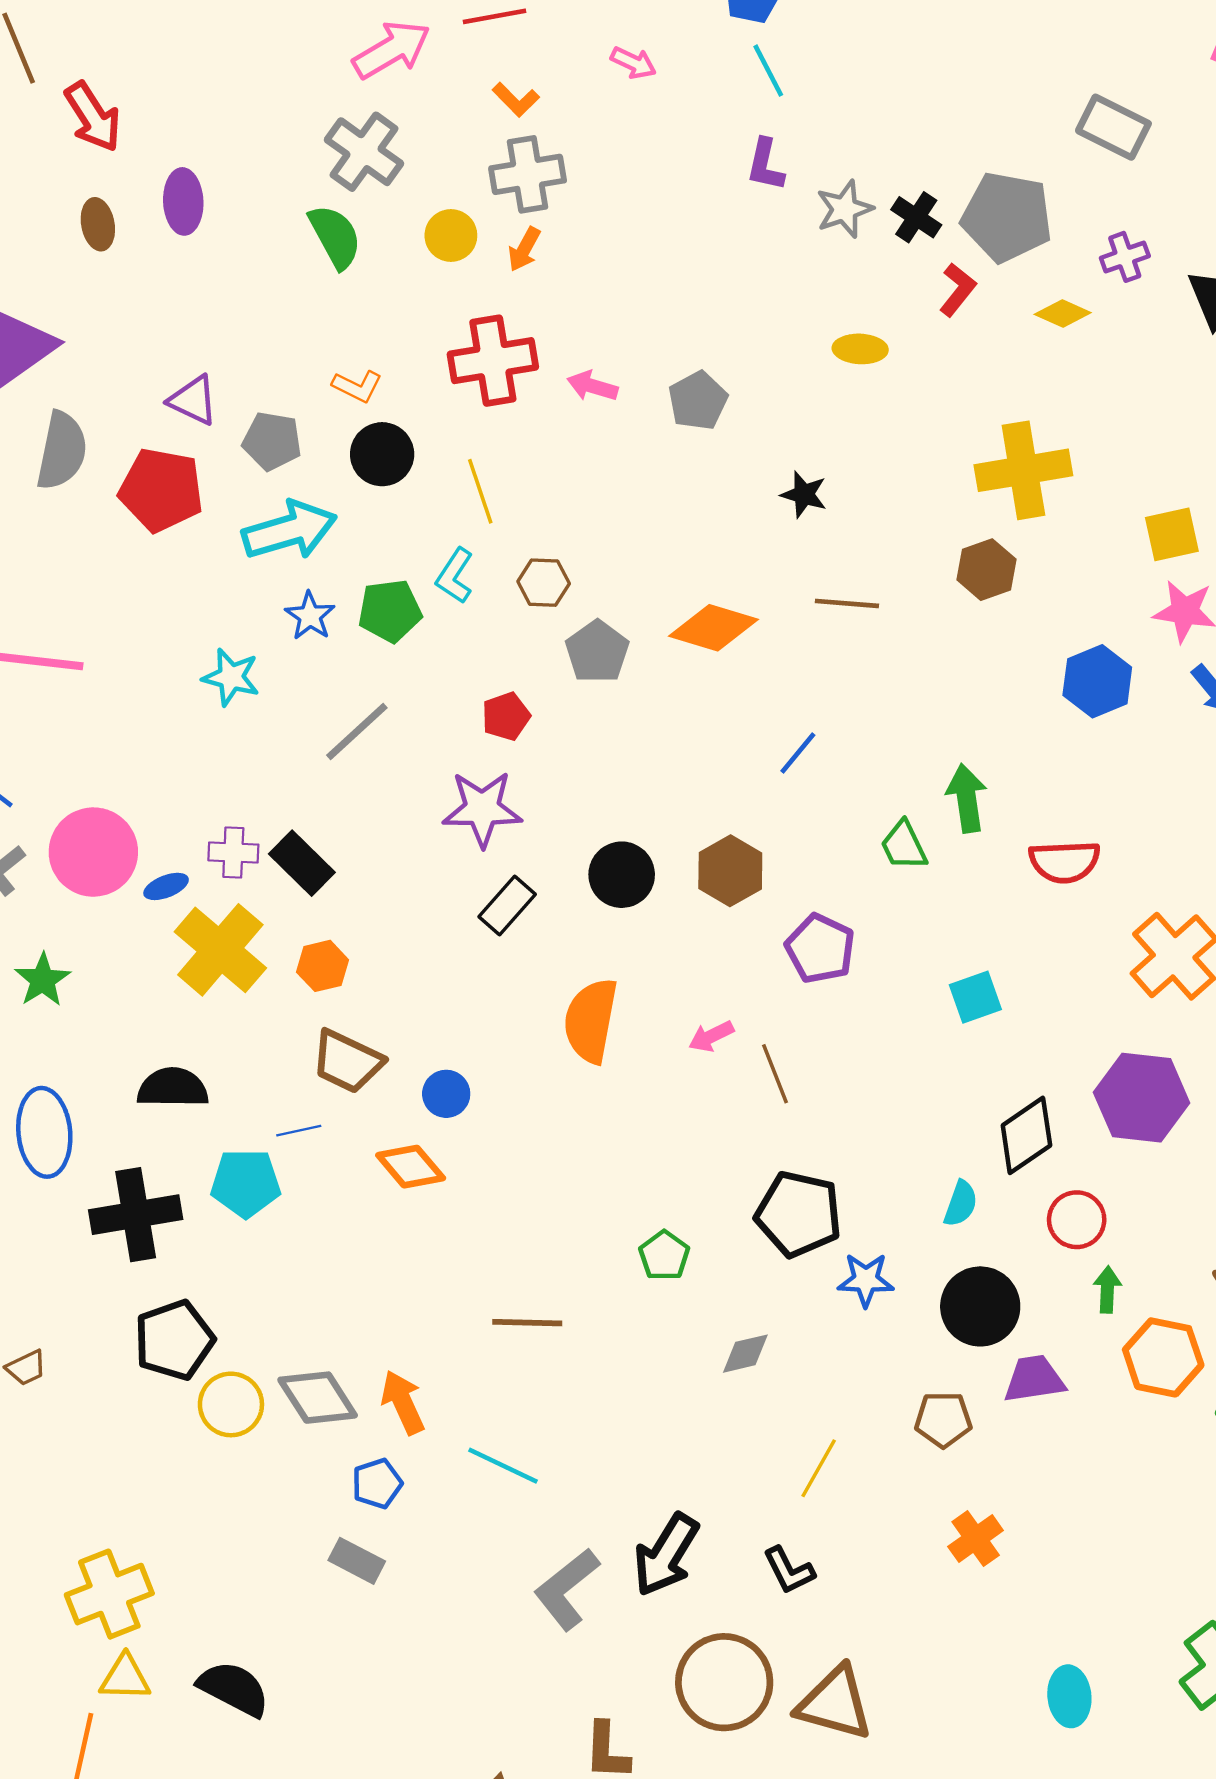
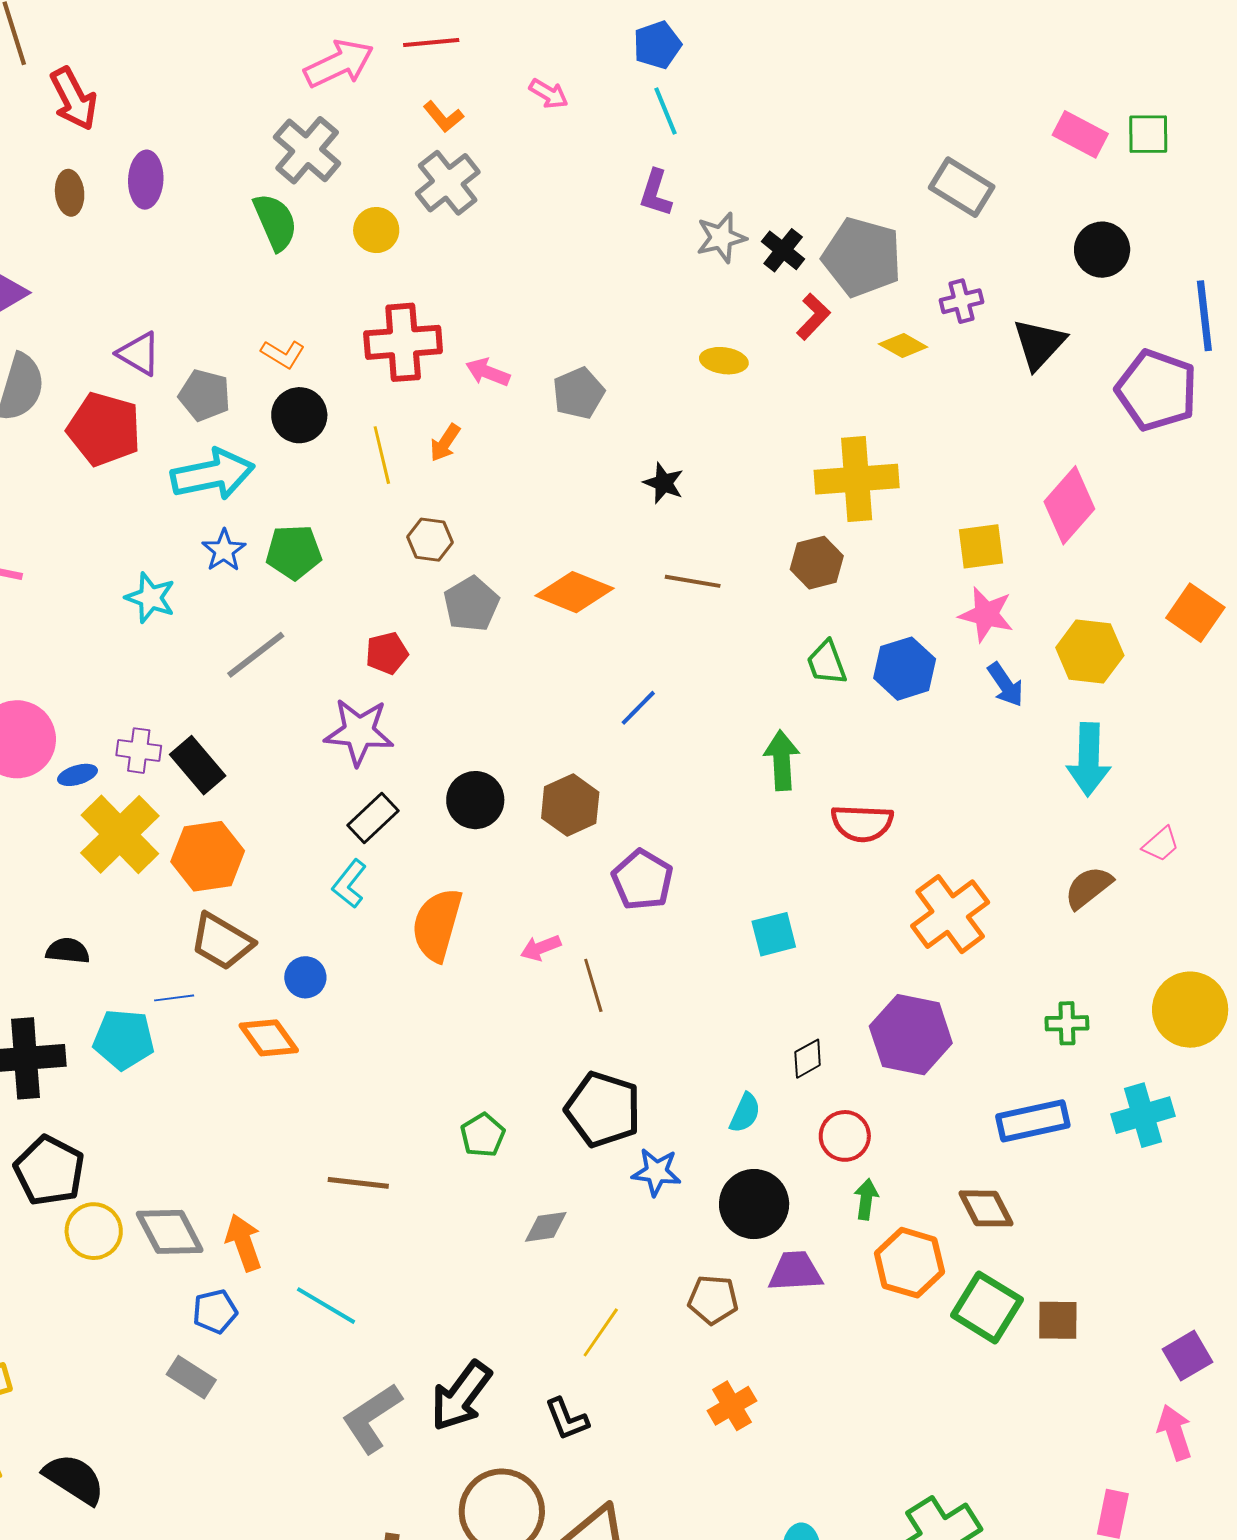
gray cross: (528, 174) -> (448, 183), turned -34
orange arrow: (524, 249) -> (445, 443), moved
cyan L-shape: (455, 576) -> (349, 884), moved
green trapezoid: (904, 846) -> (827, 663), moved
orange hexagon: (323, 966) -> (208, 856), size x1.6
black semicircle: (173, 1088) -> (68, 951), size x0.7
black diamond: (1026, 1135) -> (808, 1059), size x0.6
black pentagon: (174, 1340) -> (49, 1171), turned -30

